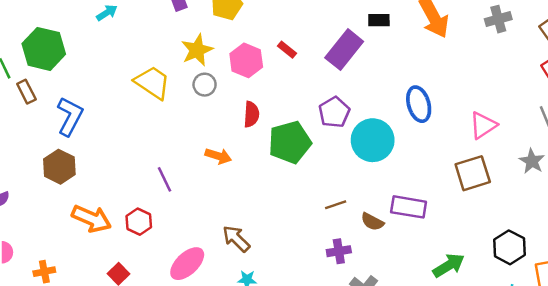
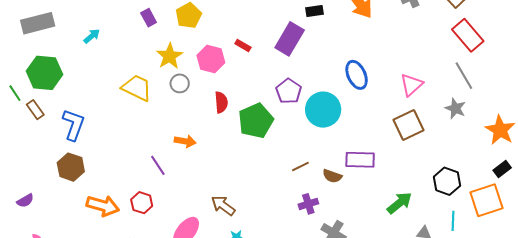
orange arrow: (218, 156) -> (185, 141), moved

